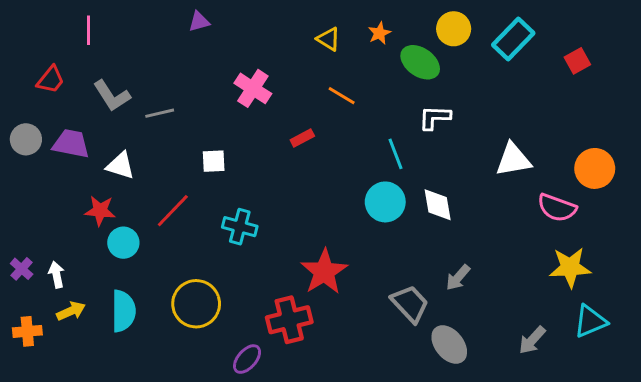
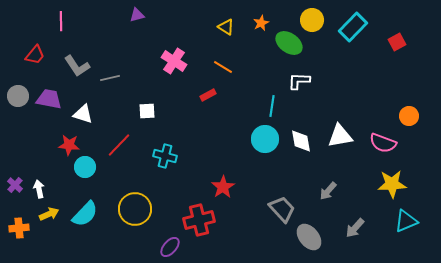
orange line: (342, 96) -> (223, 67), moved
cyan line: (395, 154) -> (272, 106), turned 30
white triangle: (513, 160) -> (340, 136), moved
orange circle: (595, 168) -> (409, 116), size x0.7
red star: (324, 272) -> (223, 187), size x0.7
gray arrow: (458, 278) -> (328, 191), moved
cyan semicircle: (123, 311) -> (85, 214), turned 44
gray arrow: (532, 340) -> (355, 228), moved

